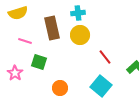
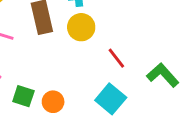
green square: (39, 62) -> (23, 96), moved

